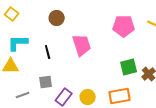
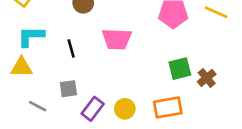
pink trapezoid: (82, 45) -> (117, 39), turned 110
gray line: (23, 95) -> (38, 106), turned 48

